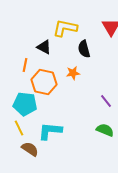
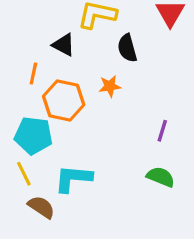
purple line: (106, 101) -> (162, 131), turned 56

